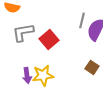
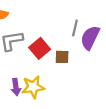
brown square: (92, 67) -> (62, 57), moved, turned -32

